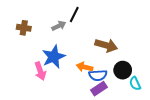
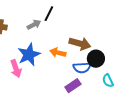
orange arrow: (85, 67) -> (58, 53), moved
black circle: (123, 70) -> (96, 59), moved
blue semicircle: (98, 75) -> (82, 68), moved

